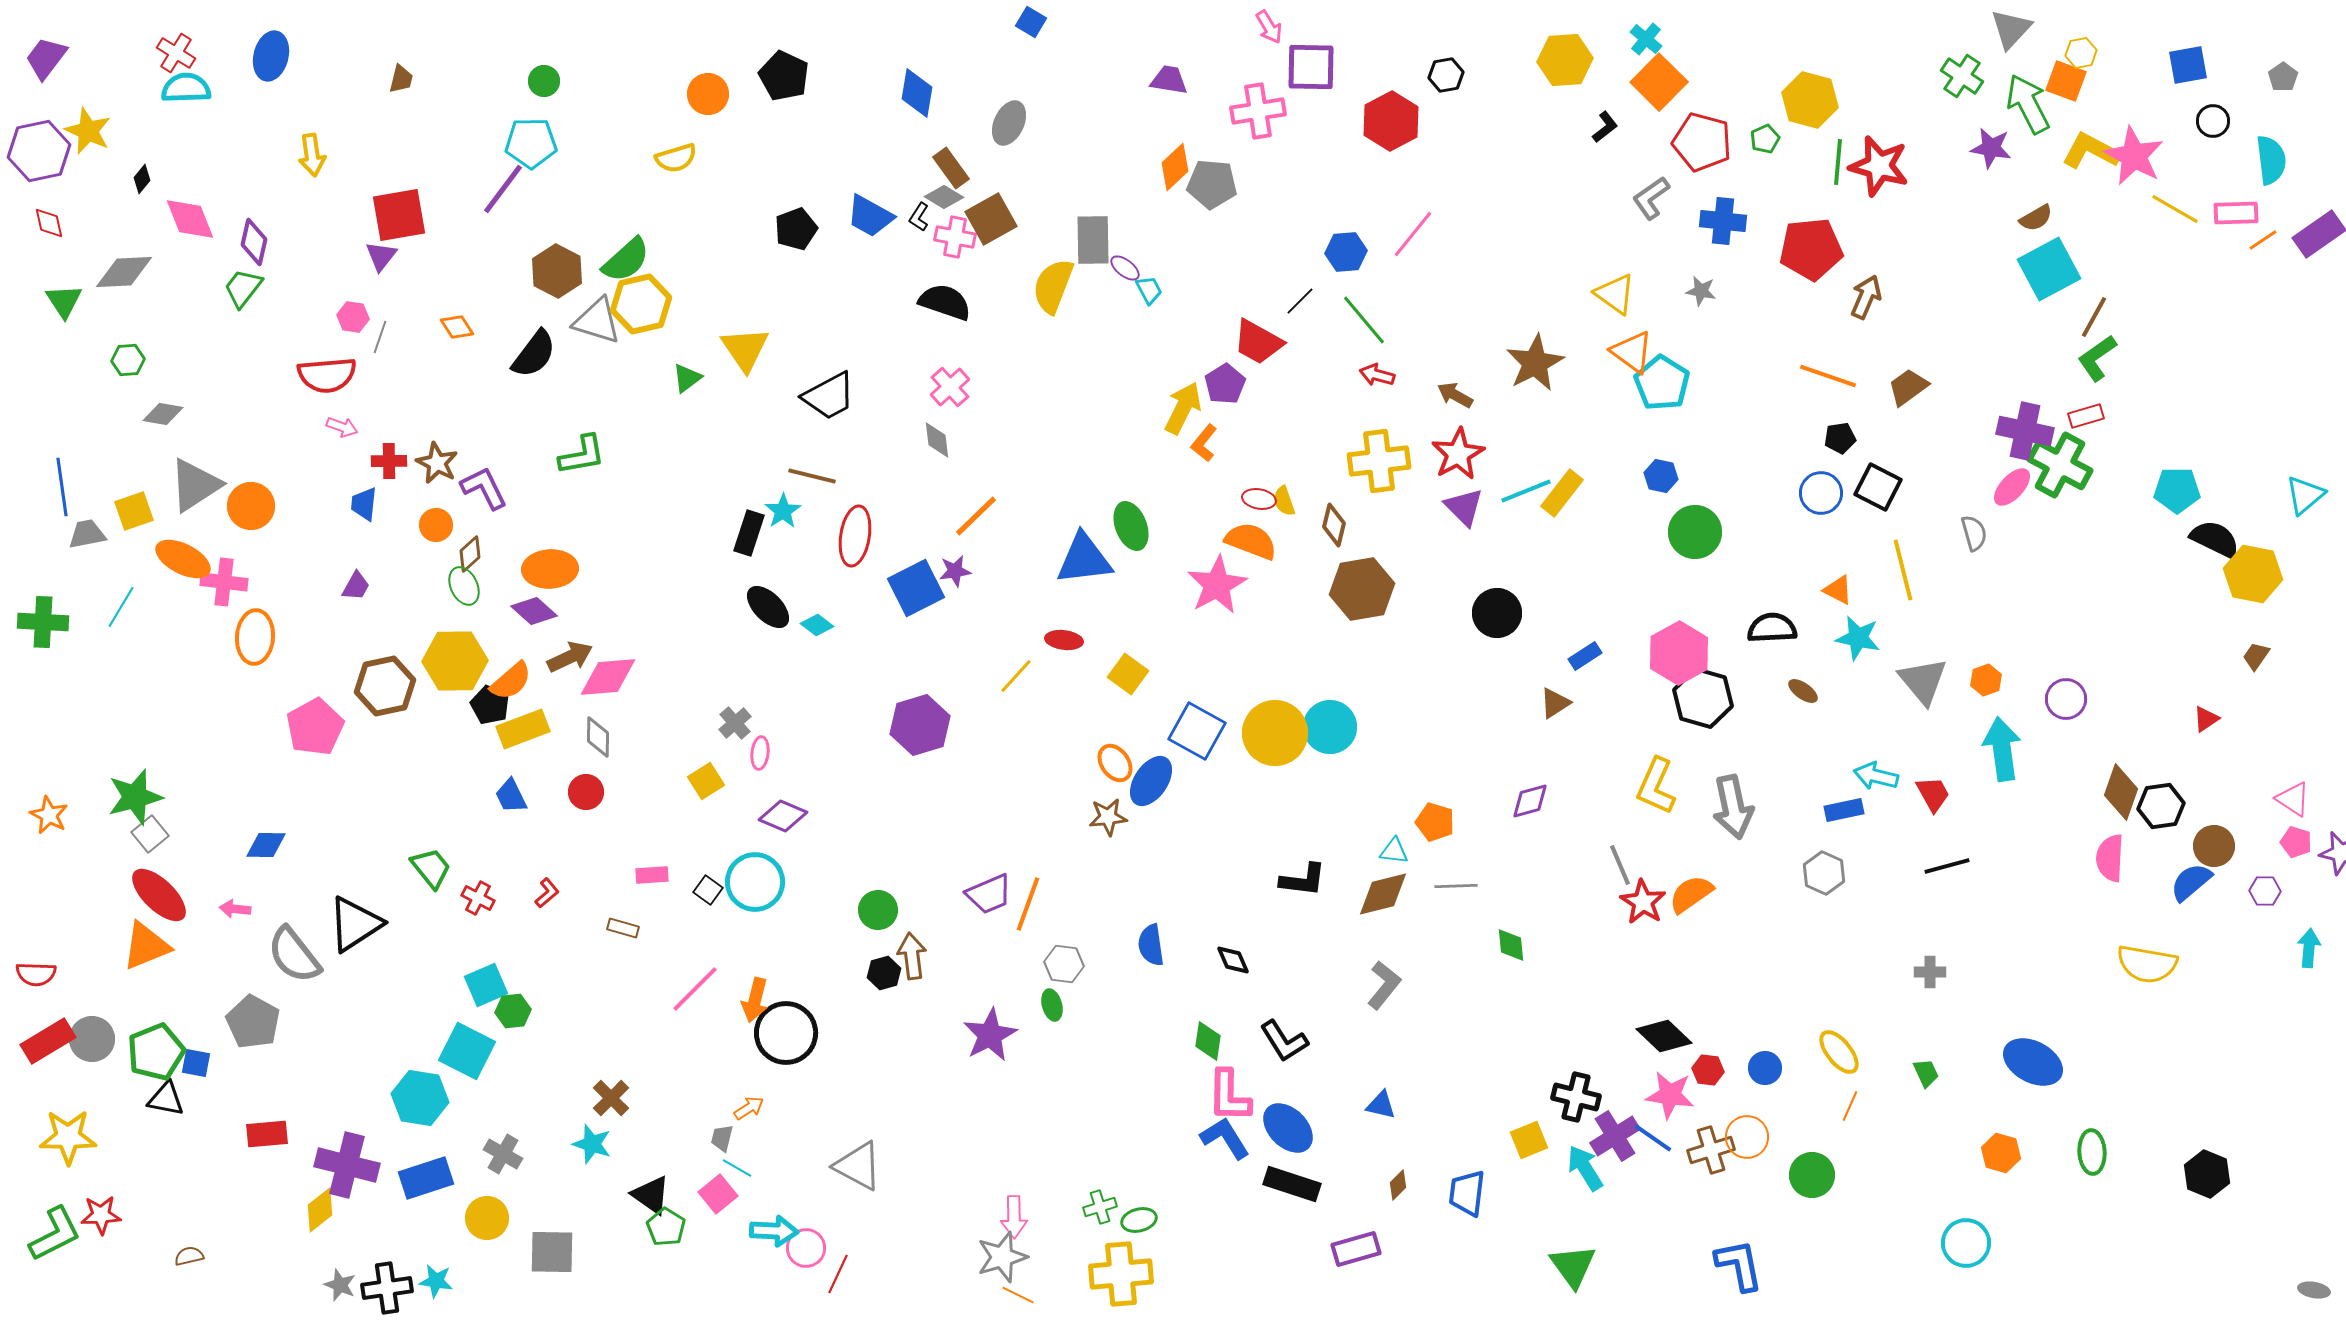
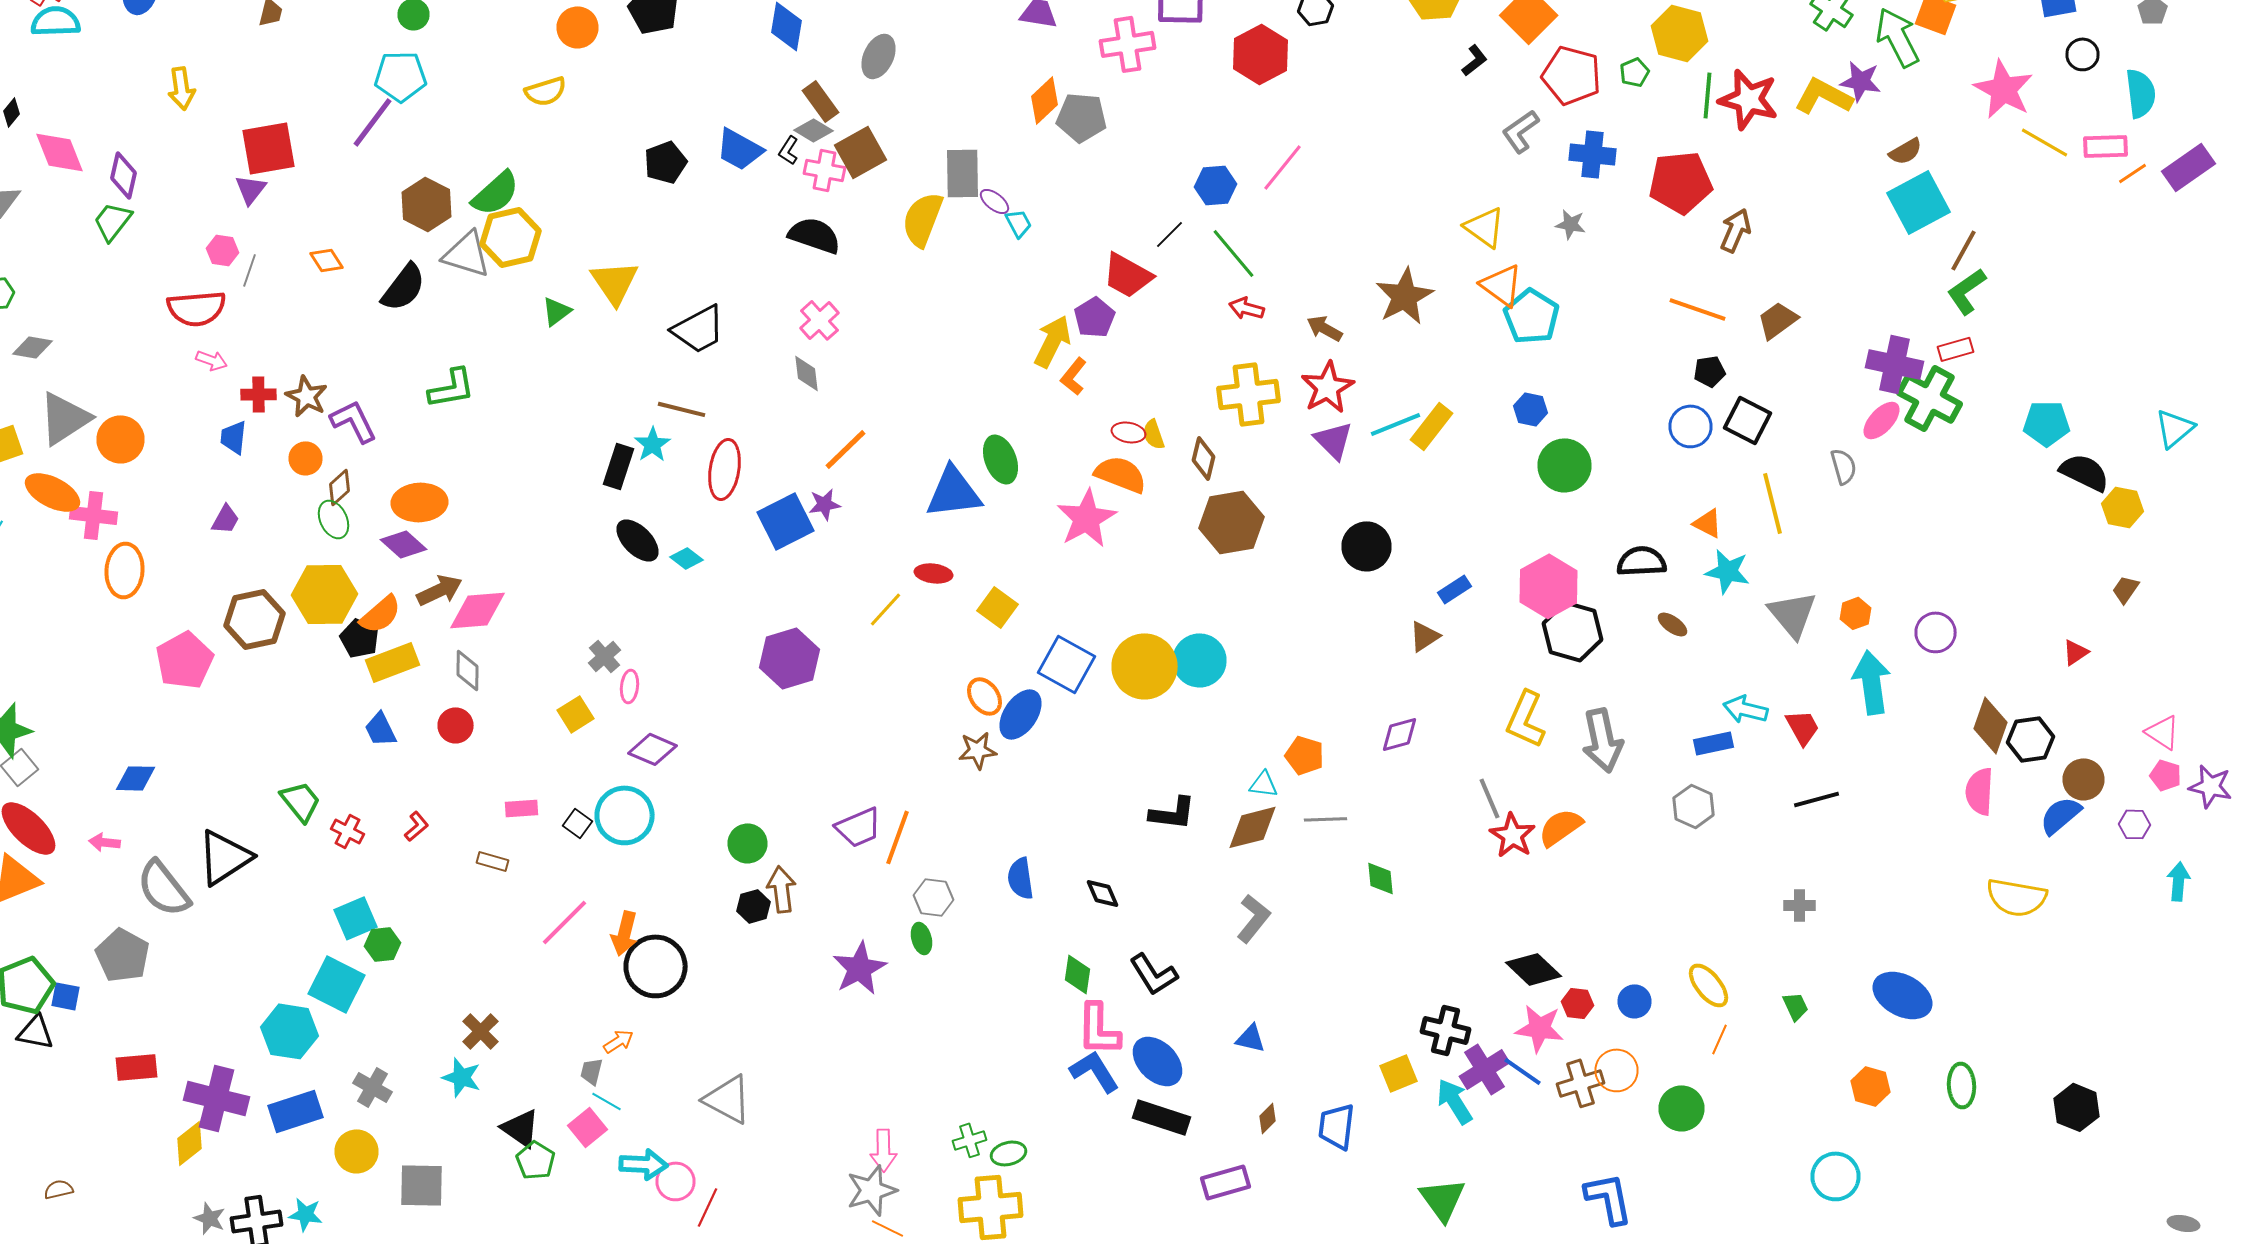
yellow L-shape: (2091, 151) -> (1824, 96), moved
yellow hexagon: (2253, 574) -> (2122, 507), size x0.7

